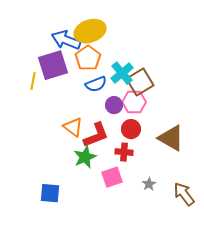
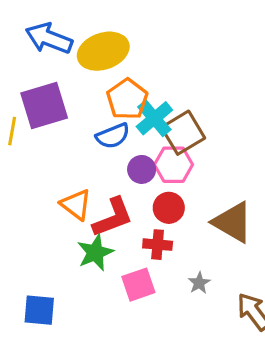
blue arrow: (66, 40) -> (49, 38), moved
orange pentagon: (88, 58) -> (127, 99), moved
gray star: (149, 184) -> (199, 283), moved

